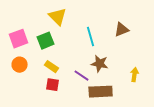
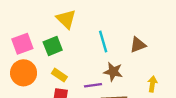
brown triangle: (122, 30) -> (138, 45), moved
orange circle: (20, 65) -> (24, 73), size x1.5
purple line: (82, 76) -> (93, 85), turned -42

